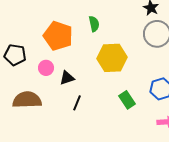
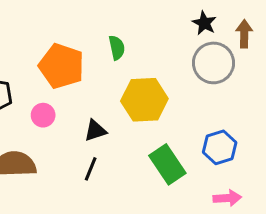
black triangle: (67, 78) -> (95, 131), moved
green rectangle: (127, 100) -> (167, 164), size x1.4

